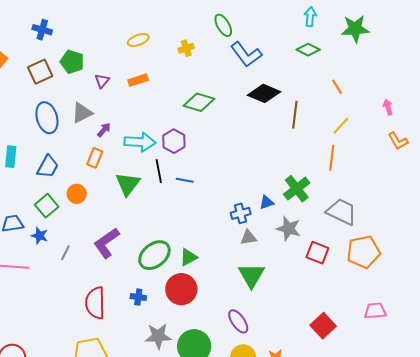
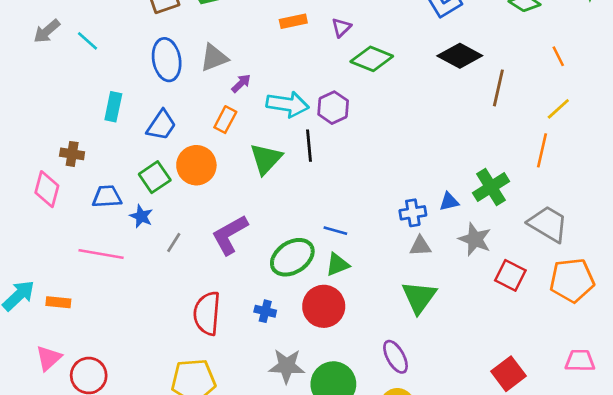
purple triangle: (102, 81) -> (341, 27), moved
blue line: (185, 180) -> (335, 231), moved
orange circle: (77, 194) -> (196, 165), size x1.5

